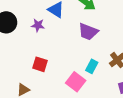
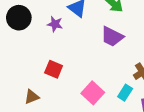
cyan rectangle: (92, 66) -> (125, 93), moved

